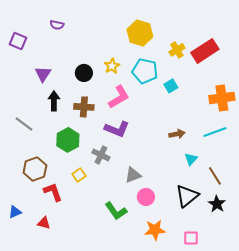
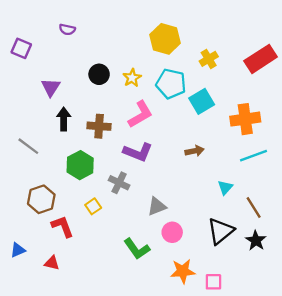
red rectangle: (205, 51) -> (261, 59), moved
black circle: (84, 73) -> (99, 74), moved
cyan square: (171, 86) -> (202, 101), size x1.5
orange cross: (222, 98) -> (245, 119), moved
brown arrow: (177, 134) -> (195, 151), moved
pink square: (191, 238) -> (213, 282), moved

